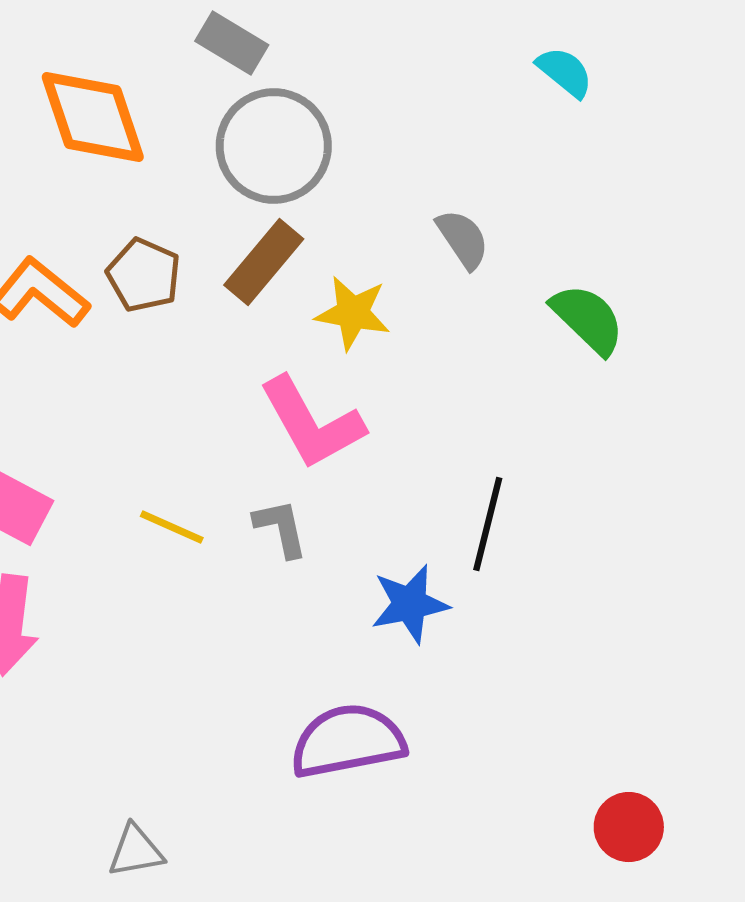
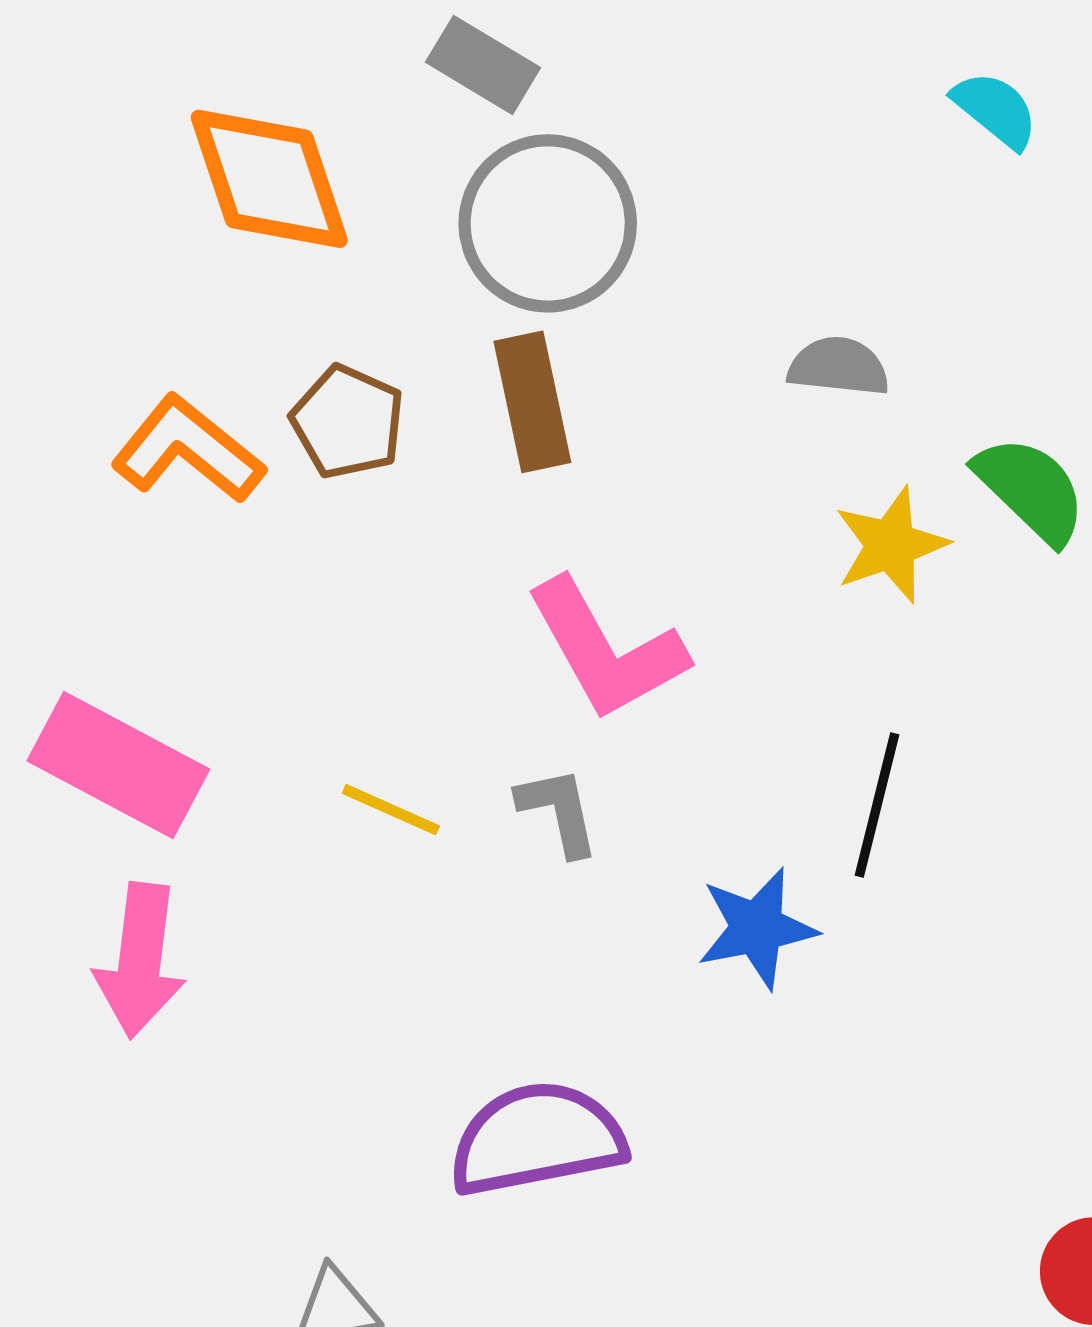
gray semicircle: (463, 239) -> (838, 367), turned -50
brown rectangle: (264, 262) -> (532, 402), turned -52
yellow star: (353, 313) -> (891, 545), moved, turned -30
purple semicircle: (348, 741) -> (537, 1139), moved

